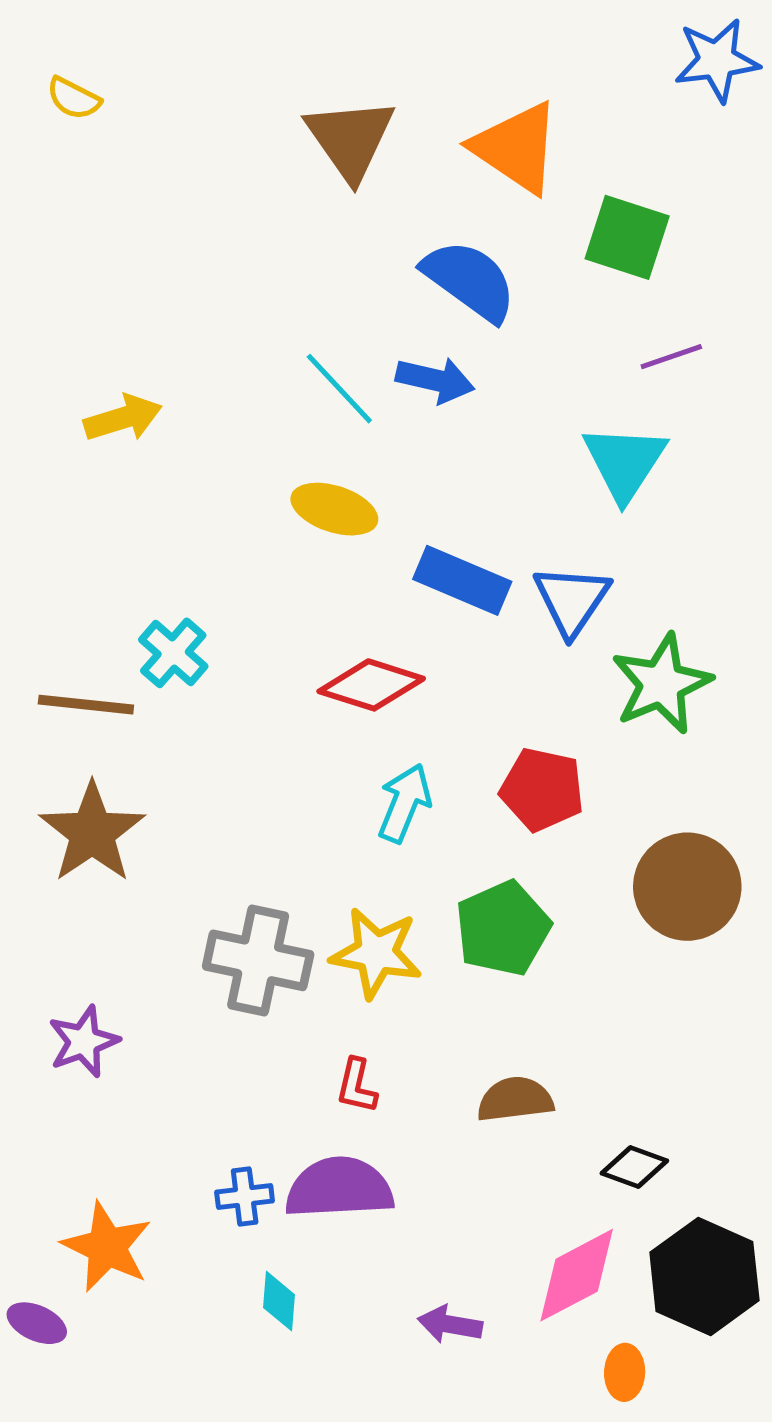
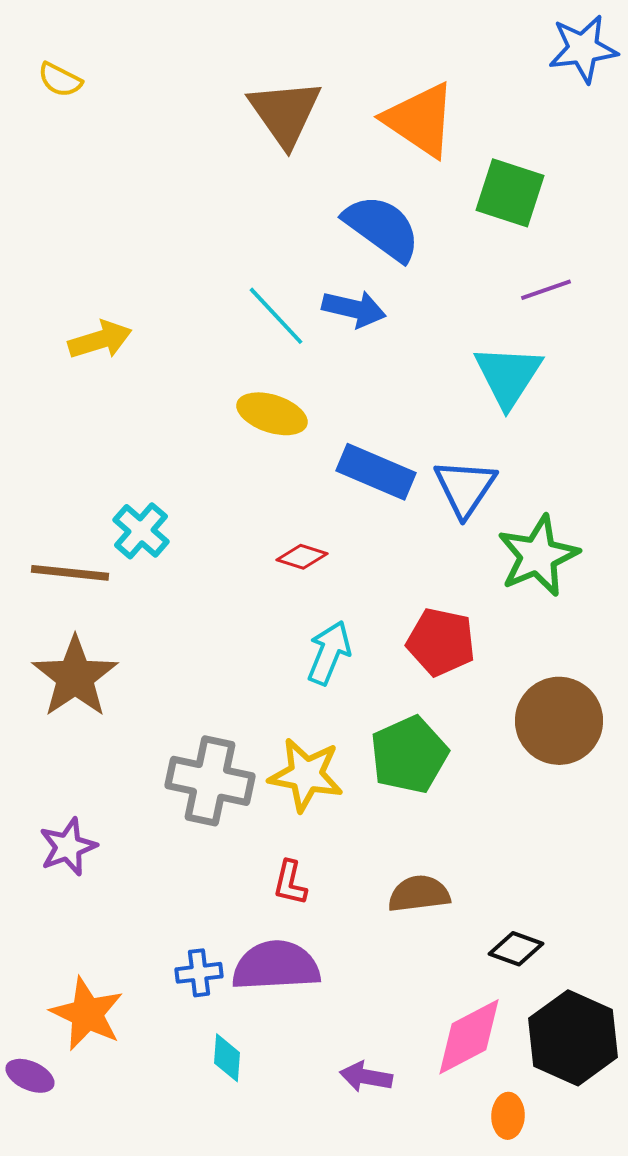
red diamond: (371, 685) -> (302, 557), size x0.6

